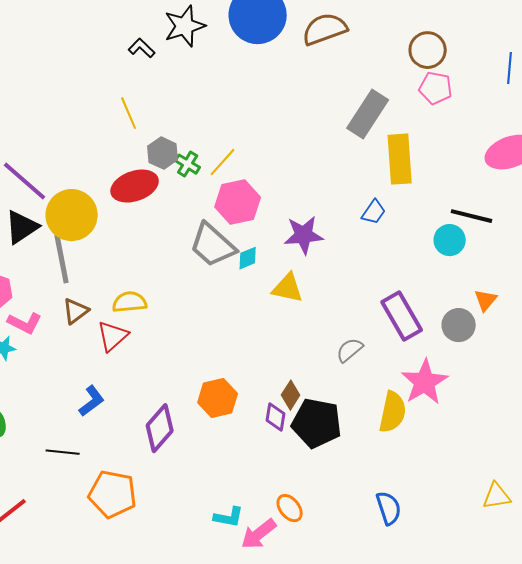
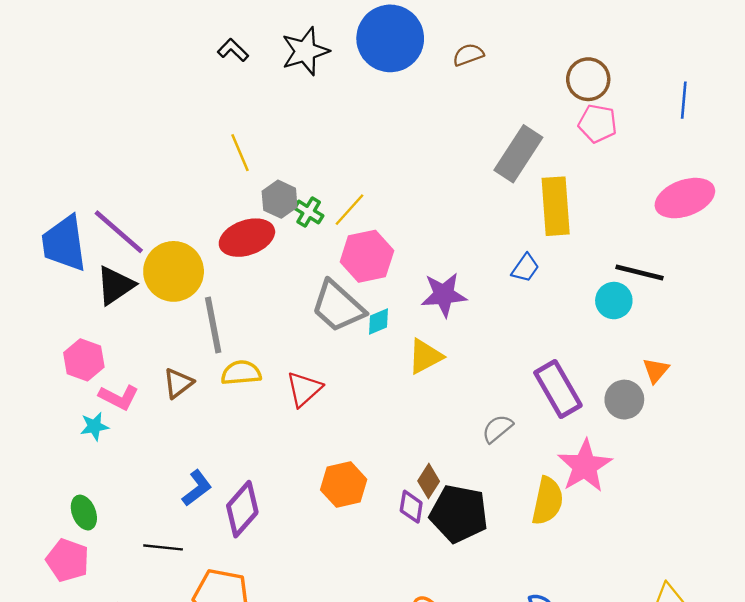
brown semicircle: (325, 29) -> (468, 55), size x0.6
black L-shape: (142, 48) -> (233, 50), moved
gray line: (62, 259) -> (213, 325), moved
yellow triangle: (288, 288) -> (425, 356), turned -40
red triangle: (113, 336) -> (304, 389), moved
purple diamond: (160, 428) -> (242, 509), moved

